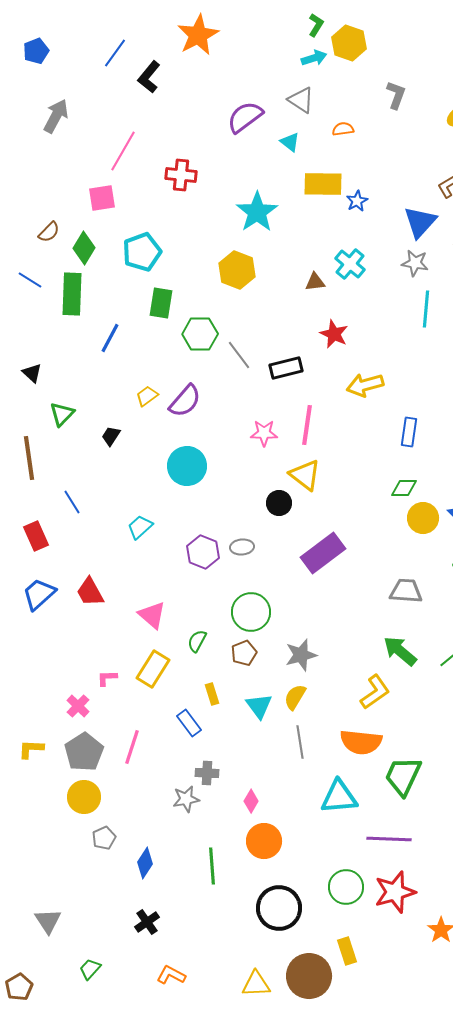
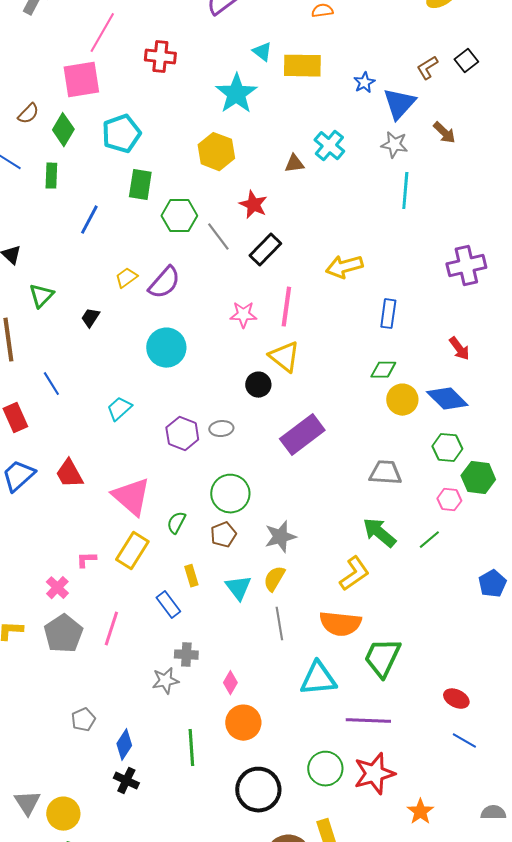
cyan triangle: (290, 142) -> (262, 52), moved
pink square: (102, 198) -> (81, 80), size x1.4
blue star: (357, 201) -> (364, 83), moved
green rectangle: (72, 294) -> (51, 176), size x0.6
red star: (334, 334) -> (253, 205), moved
black rectangle: (286, 368) -> (265, 250), turned -32
pink triangle: (152, 615) -> (131, 497), size x1.4
yellow circle: (84, 797) -> (63, 814), moved
black cross: (147, 922) -> (126, 781), moved, turned -30

